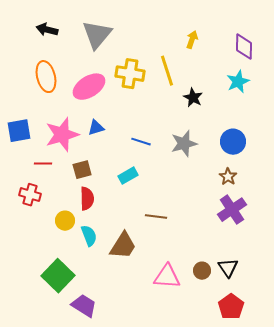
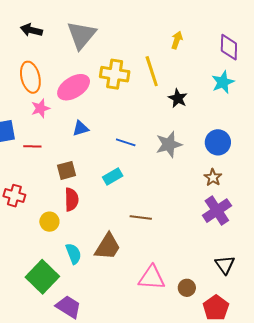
pink star: (62, 135) -> (40, 108), moved, size x0.6
red line: (43, 164) -> (32, 146), moved
cyan semicircle: (89, 236) -> (74, 254), moved
black triangle: (228, 268) -> (225, 265), moved
brown circle: (202, 271) -> (187, 288), moved

